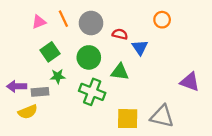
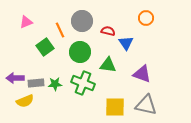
orange line: (63, 19) -> (60, 30), moved
pink triangle: (39, 22) -> (26, 22), moved
green star: (58, 76) -> (55, 84), moved
purple triangle: (190, 82) -> (142, 74), moved

